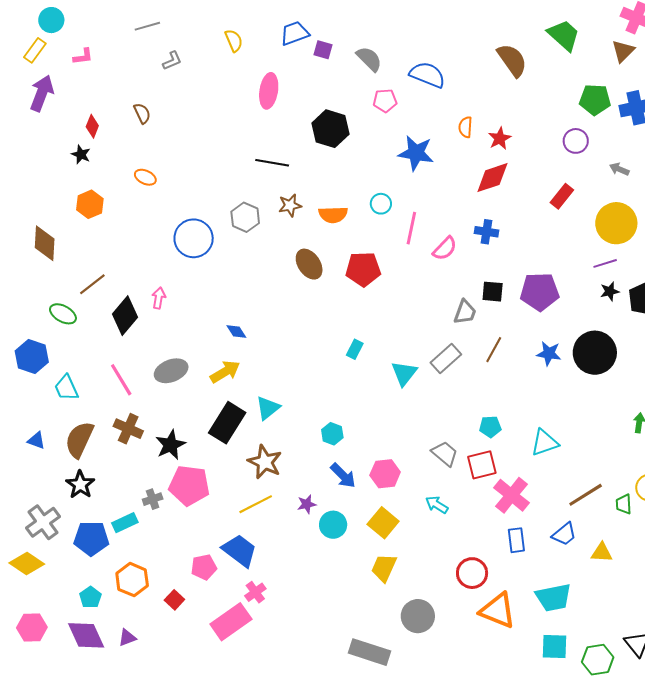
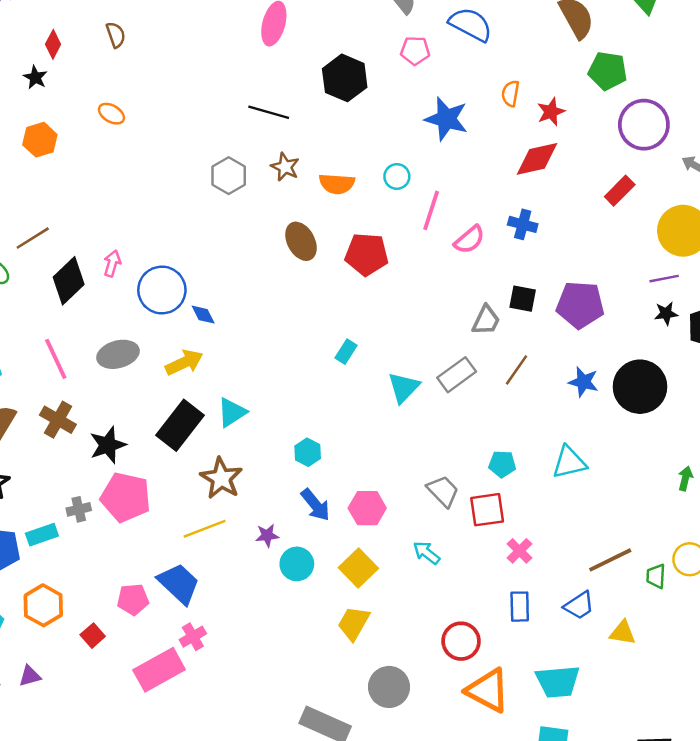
green pentagon: (595, 100) -> (608, 71), moved
purple circle: (576, 141) -> (644, 125), size x1.6
brown star: (290, 205) -> (285, 167), turned 30
blue circle: (194, 238) -> (162, 290), moved
cyan triangle: (545, 443) -> (569, 462), moved
pink cross: (512, 495) -> (519, 551), size x0.6

